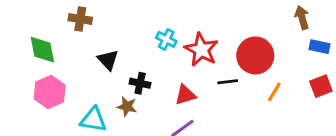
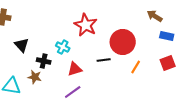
brown arrow: (302, 18) -> (155, 16), turned -42
cyan cross: (166, 39) -> (63, 47), moved
red star: (201, 50) -> (86, 25), moved

